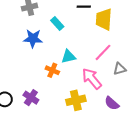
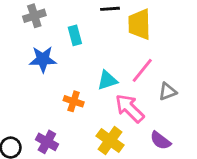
cyan rectangle: (57, 23) -> (75, 35), turned 32
cyan triangle: (69, 57) -> (107, 80), moved
yellow cross: (76, 100) -> (110, 141), turned -36

